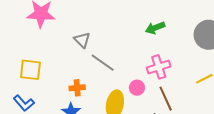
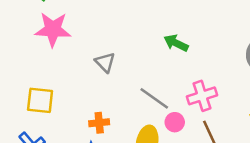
green arrow: (155, 28) -> (176, 43), moved, turned 48
gray line: (103, 63) -> (154, 98), moved

